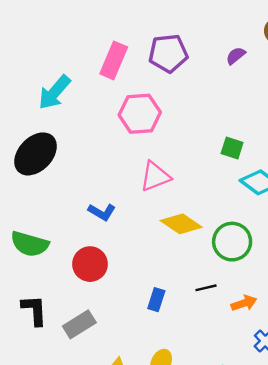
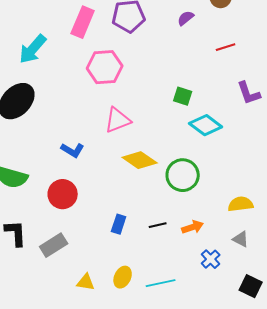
black line: (206, 288) -> (158, 225), moved

